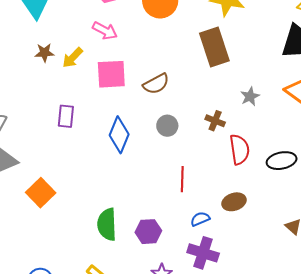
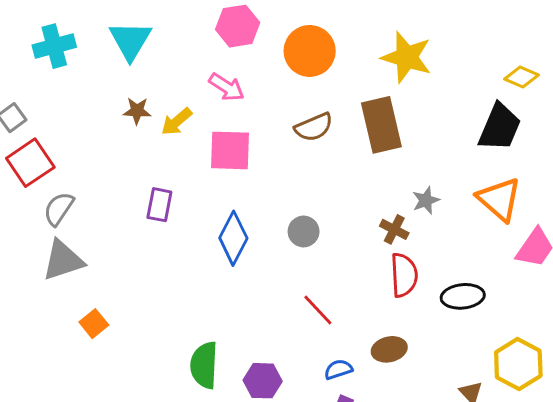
brown semicircle: (156, 84) -> (314, 127), moved
brown cross: (215, 121) -> (394, 229), moved
red line: (182, 179) -> (318, 310), turned -50
orange square: (41, 193) -> (94, 324), moved, size x0.7

